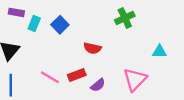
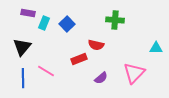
green cross: (125, 18) -> (115, 20), moved, turned 30
red rectangle: (77, 75) -> (79, 59), moved
pink line: (50, 77) -> (46, 71), moved

